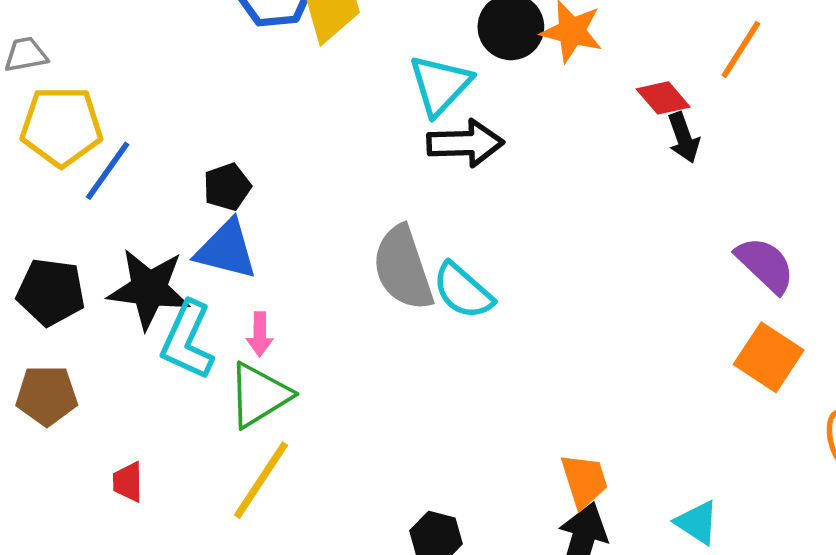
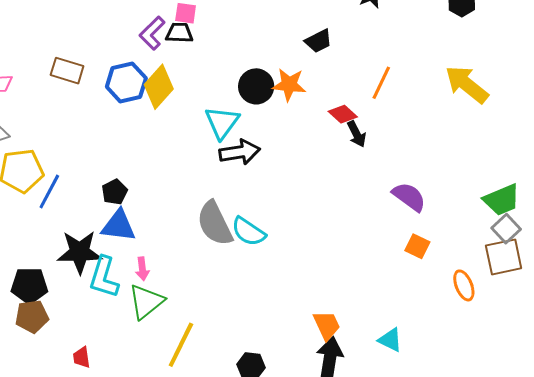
black pentagon: (51, 292) -> (29, 286), moved
orange square: (769, 357) -> (417, 246), size x0.7
yellow line: (261, 480) -> (181, 345), moved

